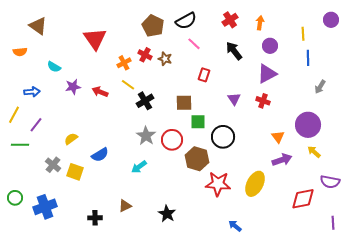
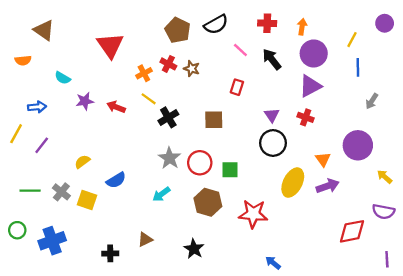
red cross: (230, 20) -> (267, 23), turned 35
yellow line: (303, 34) -> (352, 40), turned 32
pink line: (194, 44) -> (240, 50), moved
purple circle: (270, 46) -> (314, 53), size x1.5
green square: (198, 122) -> (230, 170), moved
black circle: (223, 137) -> (273, 143), moved
green line: (20, 145) -> (30, 191), moved
yellow arrow: (314, 152) -> (385, 177), moved
brown hexagon: (197, 159) -> (208, 202), moved
yellow ellipse: (255, 184) -> (293, 183), moved

